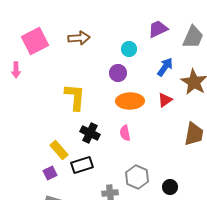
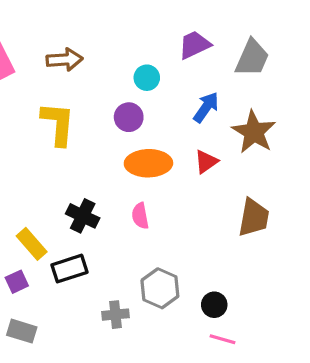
yellow L-shape: (75, 97) -> (58, 124), moved

